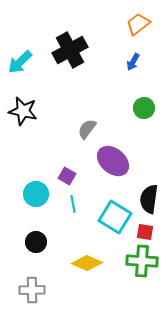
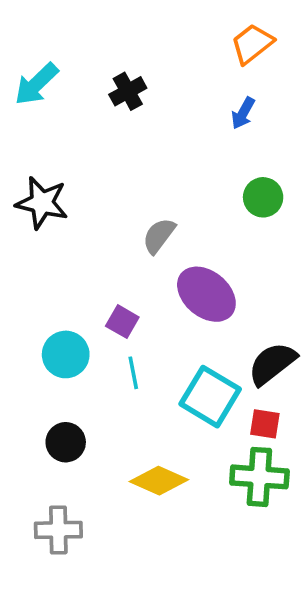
black cross: (70, 50) -> (128, 91), size x0.6
cyan arrow: (20, 62) -> (36, 84), moved
black semicircle: (149, 199) -> (272, 364), turned 44

